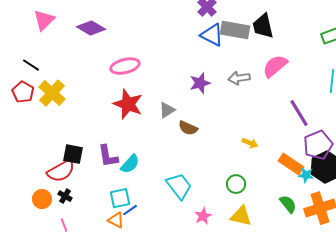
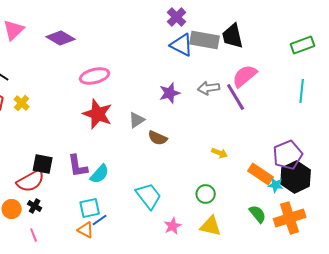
yellow cross: (52, 93) -> (22, 103), size x0.6
purple line: (299, 113) -> (236, 97), moved

